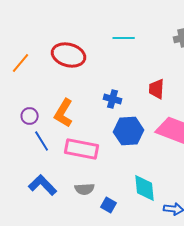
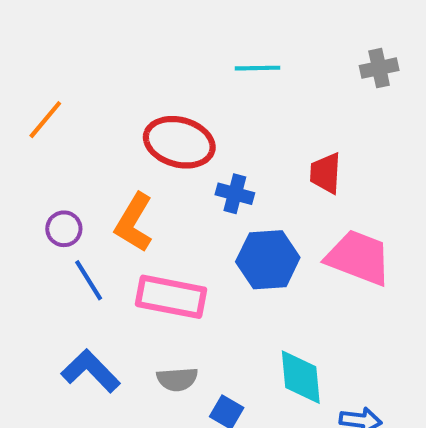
red ellipse: (69, 55) -> (179, 142), moved

